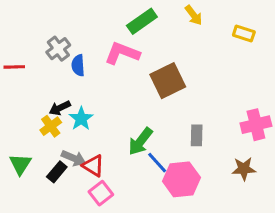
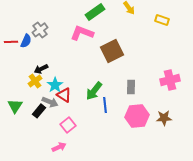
blue semicircle: (78, 65) -> (26, 41), moved, turned -152
cyan star: (81, 119) -> (55, 85), moved
blue line: (157, 163) -> (105, 105), turned 35
red triangle: (93, 166) -> (64, 95), moved
brown star: (244, 169) -> (164, 118), moved
pink hexagon: (181, 179) -> (137, 116), moved

